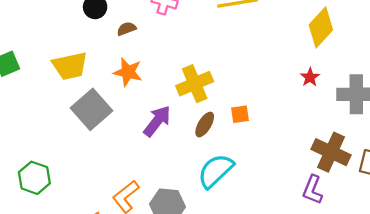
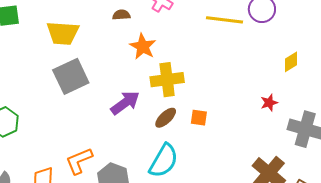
yellow diamond: (321, 27) -> (291, 62), size x0.6
orange star: (128, 72) -> (143, 47), moved
cyan semicircle: (216, 171) -> (164, 161), turned 147

